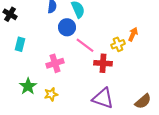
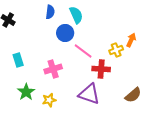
cyan rectangle: (20, 44) -> (18, 60), moved, turned -32
purple triangle: (103, 98) -> (89, 94), moved
brown semicircle: (143, 101) -> (133, 95), moved

